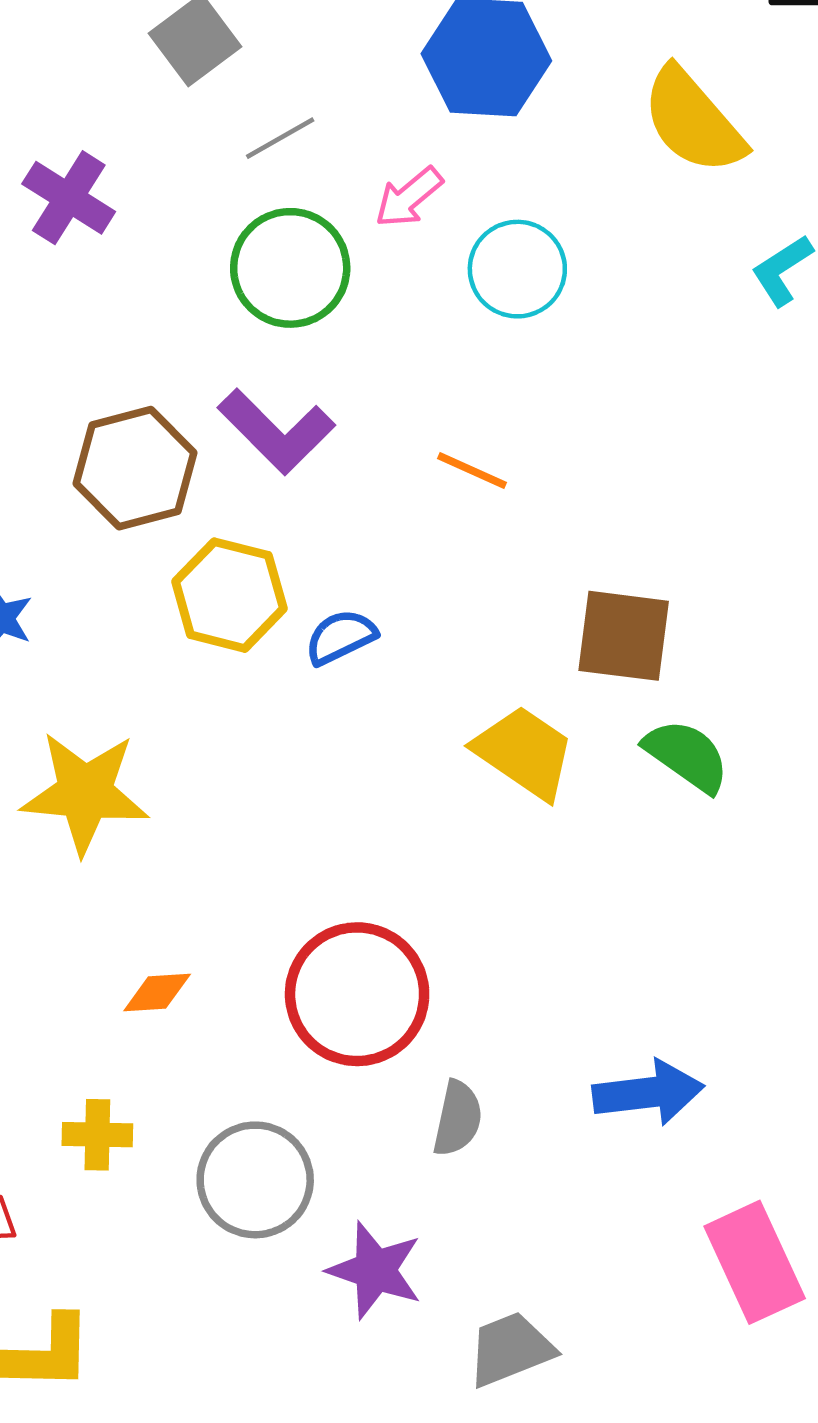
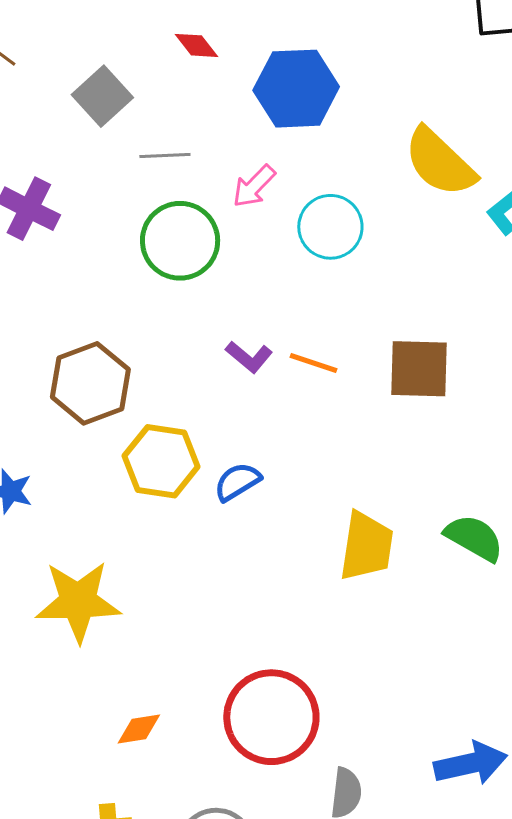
yellow semicircle: (693, 121) -> (440, 162), moved
gray line: (280, 138) -> (165, 155), turned 33
purple L-shape: (276, 431) -> (249, 357), moved, size x0.6
brown square: (624, 636) -> (419, 369), moved
yellow trapezoid: (524, 752) -> (366, 546), turned 70

